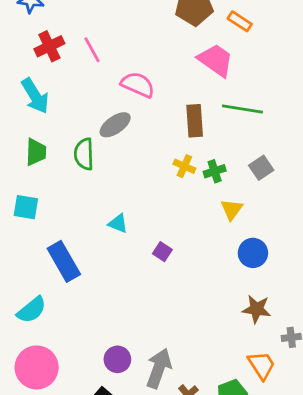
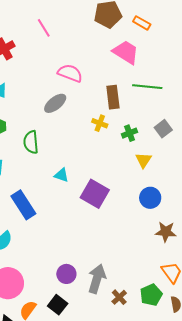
pink line: (92, 50) -> (44, 28), moved
green semicircle: (84, 154) -> (31, 142), moved
yellow cross: (184, 166) -> (100, 123), moved
purple square: (162, 252) -> (95, 194), size x2.0
blue circle: (253, 253) -> (150, 198), moved

